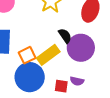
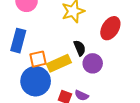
purple circle: (81, 48) -> (93, 63), size x0.7

